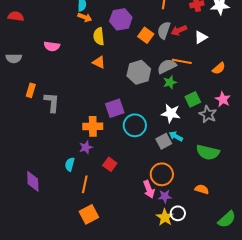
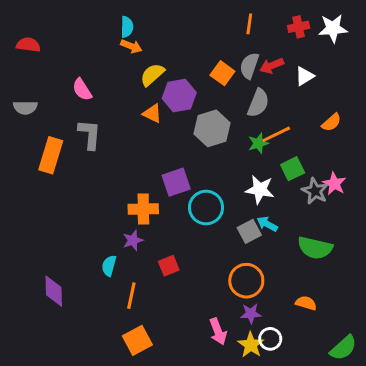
purple hexagon: (121, 19) -> (179, 96), moved
yellow semicircle: (99, 36) -> (152, 75), turned 54
pink semicircle: (52, 46) -> (82, 90), turned 49
orange line: (182, 61) -> (276, 134), moved, turned -36
gray semicircle: (167, 66) -> (258, 103), moved, turned 138
orange rectangle: (31, 90) -> (51, 155), size x1.6
pink star: (223, 99) -> (334, 184), moved
gray L-shape: (52, 102) -> (90, 134), moved
red square: (110, 164) -> (169, 266), turned 32
pink arrow: (149, 189) -> (218, 331), moved

